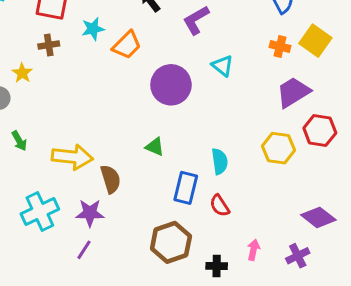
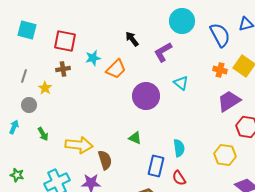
yellow hexagon: (279, 148) -> (225, 155), moved

